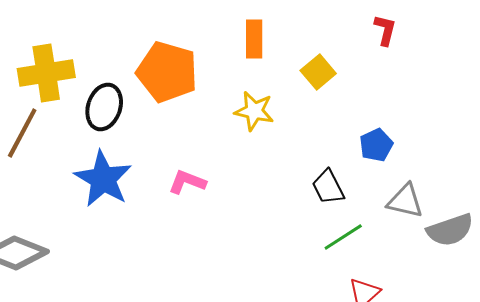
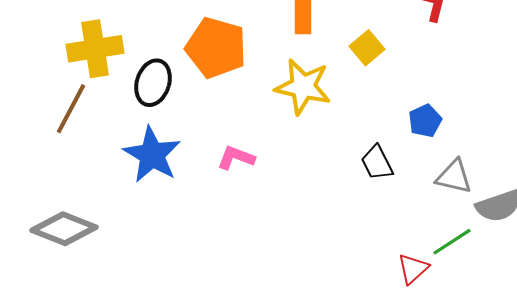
yellow star: (254, 111) -> (303, 87), size x1.4
green line: (343, 237) -> (452, 242), moved

